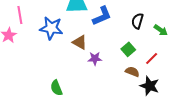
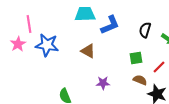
blue star: (51, 28) -> (47, 45), moved
green square: (128, 49) -> (136, 58), turned 32
purple star: (95, 58) -> (103, 83), moved

